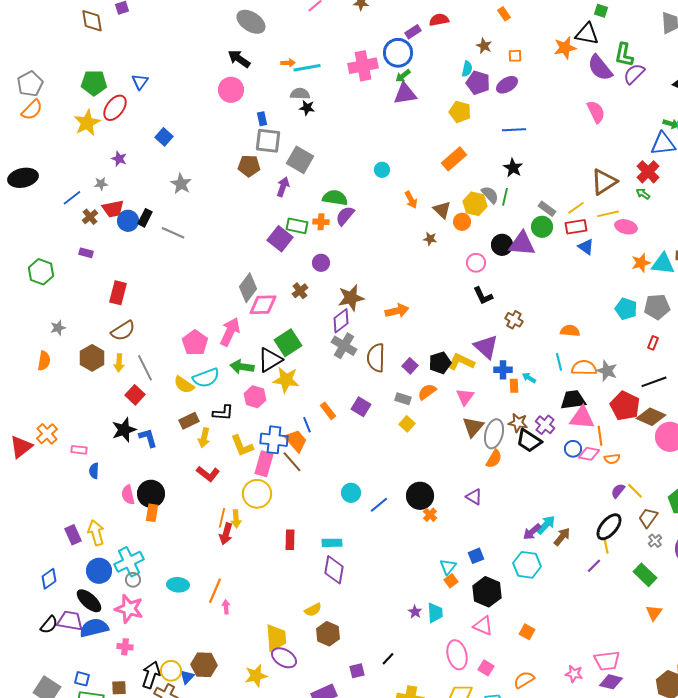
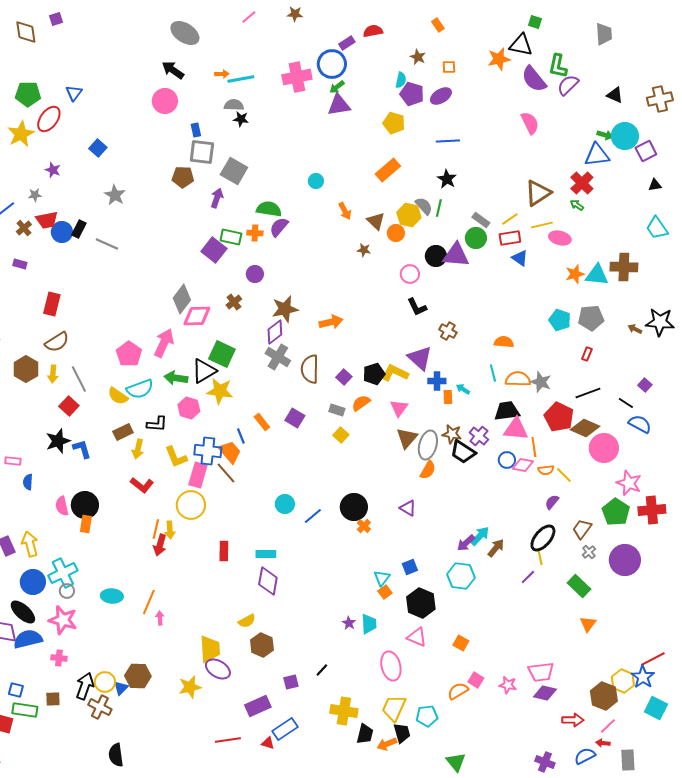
green square: (288, 343) -> (222, 354), turned -32
yellow line: (635, 491) -> (564, 475), moved
pink square: (486, 668) -> (476, 680), moved

